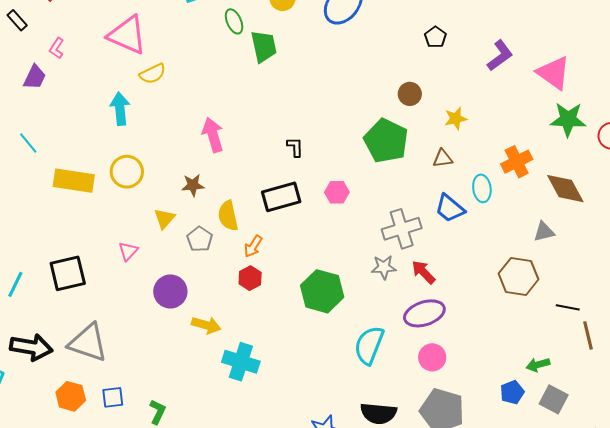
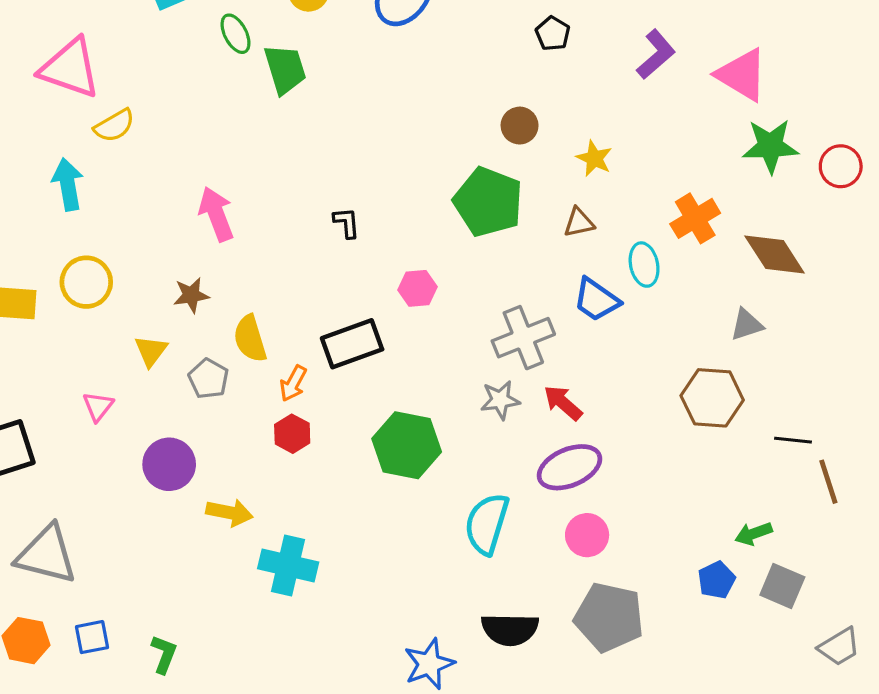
yellow star: (456, 119) -> (594, 158), turned -30
black rectangle: (281, 197) -> (352, 344), moved

